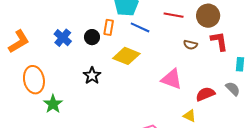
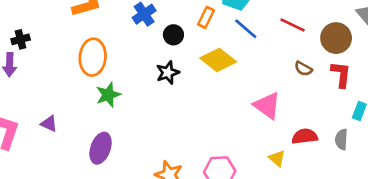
black circle: (92, 37) -> (173, 35), moved
gray semicircle: (233, 89) -> (341, 139), turned -147

